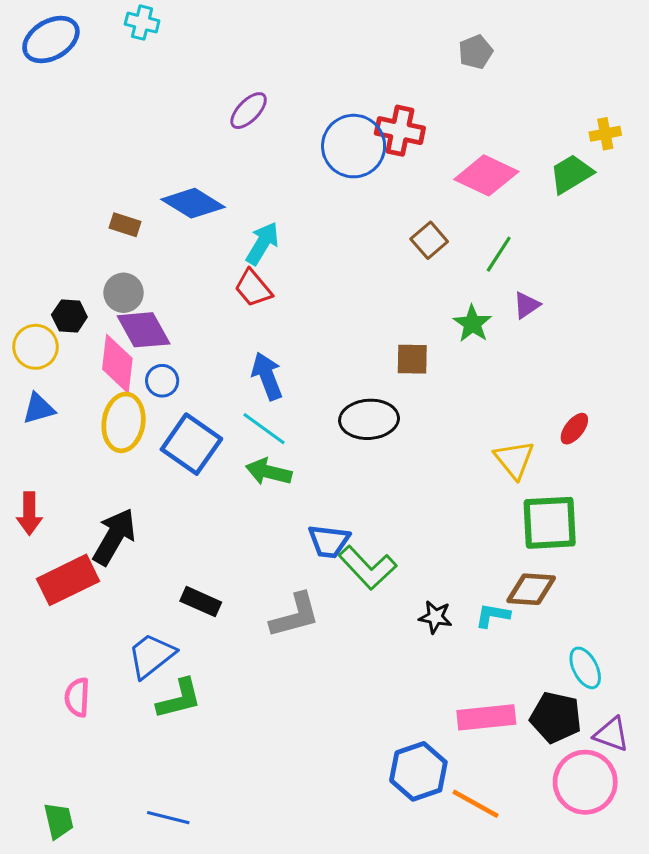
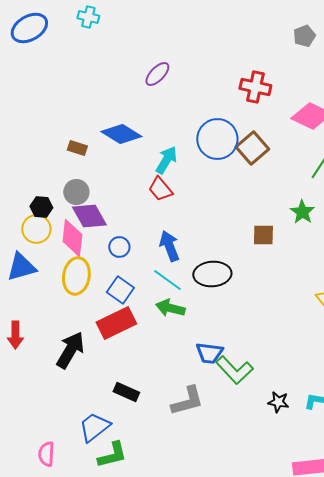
blue circle: (354, 146) -> (217, 139), moved
brown square: (429, 240) -> (252, 148), moved, size x1.4
yellow circle: (36, 347) -> (36, 229), moved
blue circle: (162, 381) -> (119, 247), moved
blue triangle: (39, 409) -> (21, 267), size x1.4
black ellipse: (369, 419) -> (212, 274), moved
blue square: (191, 444) -> (120, 290), size x0.7
red rectangle: (68, 580) -> (116, 323), moved

